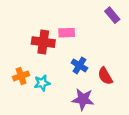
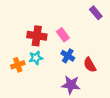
pink rectangle: (67, 33) -> (63, 35), moved, turned 56
cyan star: (42, 83) -> (36, 58), moved

